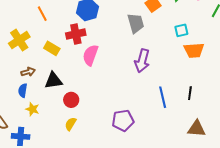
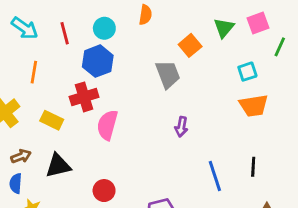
orange line: (42, 14) -> (34, 72), turned 42
cyan square: (181, 30) -> (247, 72), moved
purple arrow: (142, 61) -> (181, 127), size x0.6
red circle: (71, 100) -> (104, 191), moved

